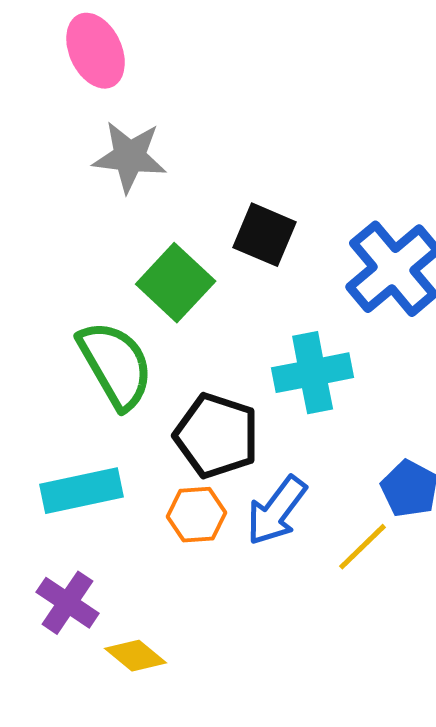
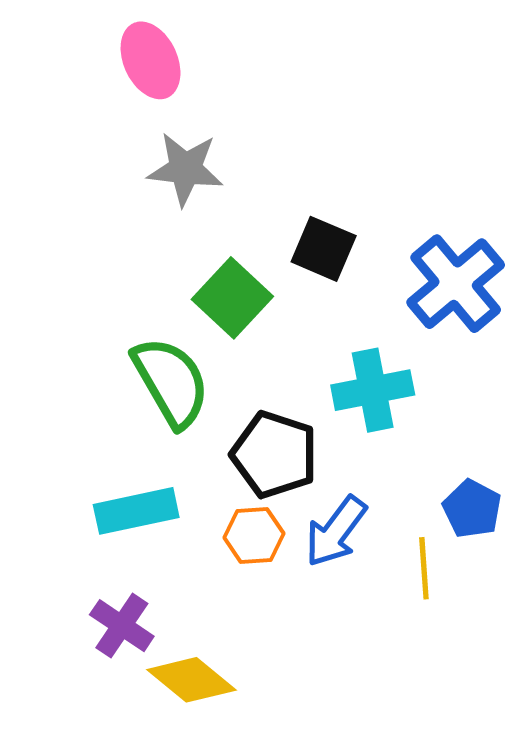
yellow line: (363, 547) -> (424, 568), turned -50
yellow diamond: (136, 656) -> (191, 680), size x1.4

